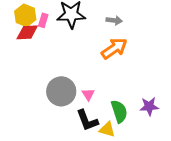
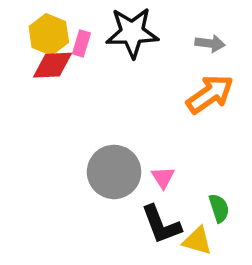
green semicircle: (119, 111) -> (219, 208), size x0.7

